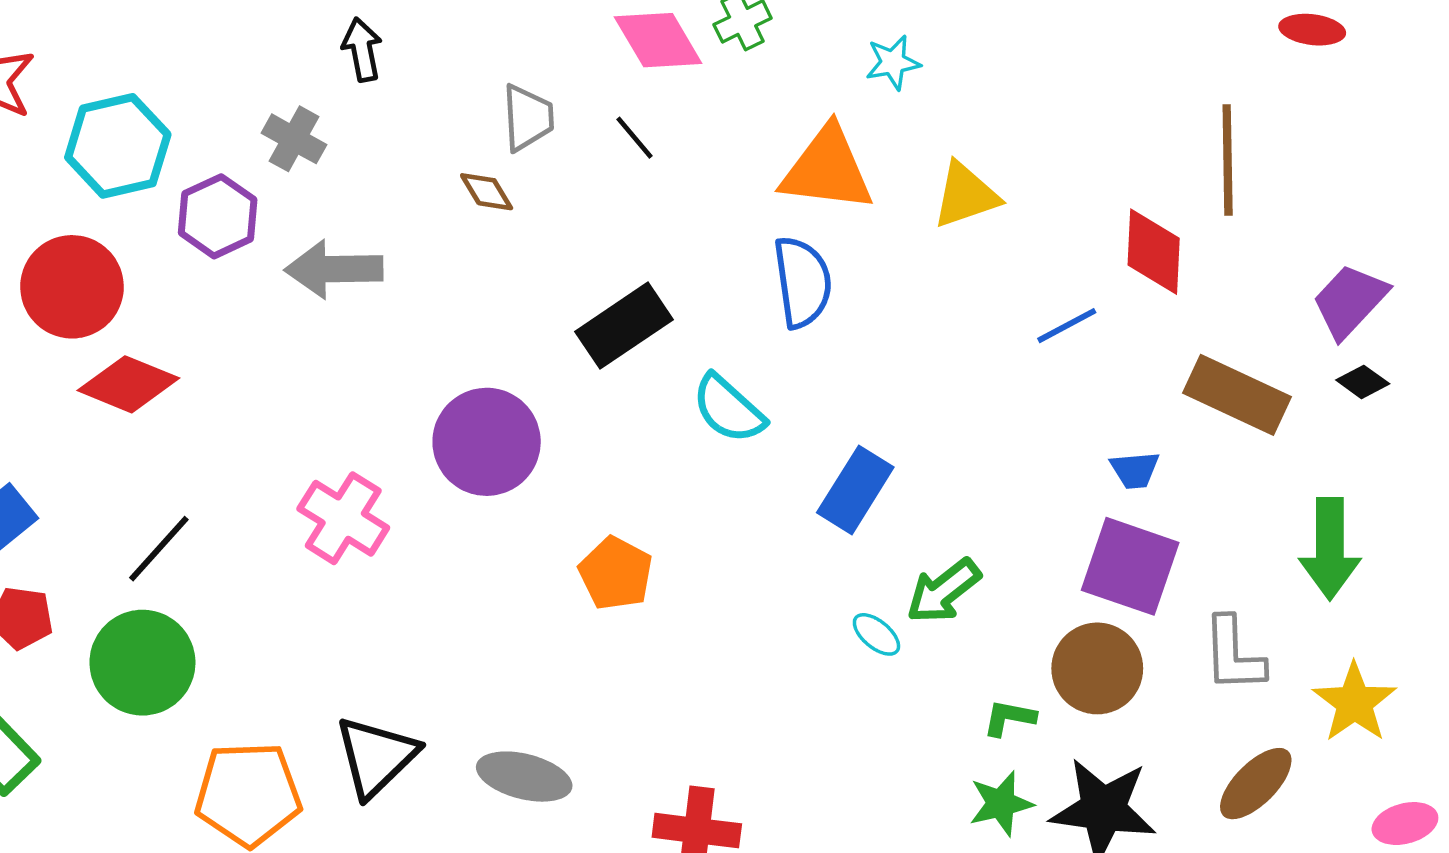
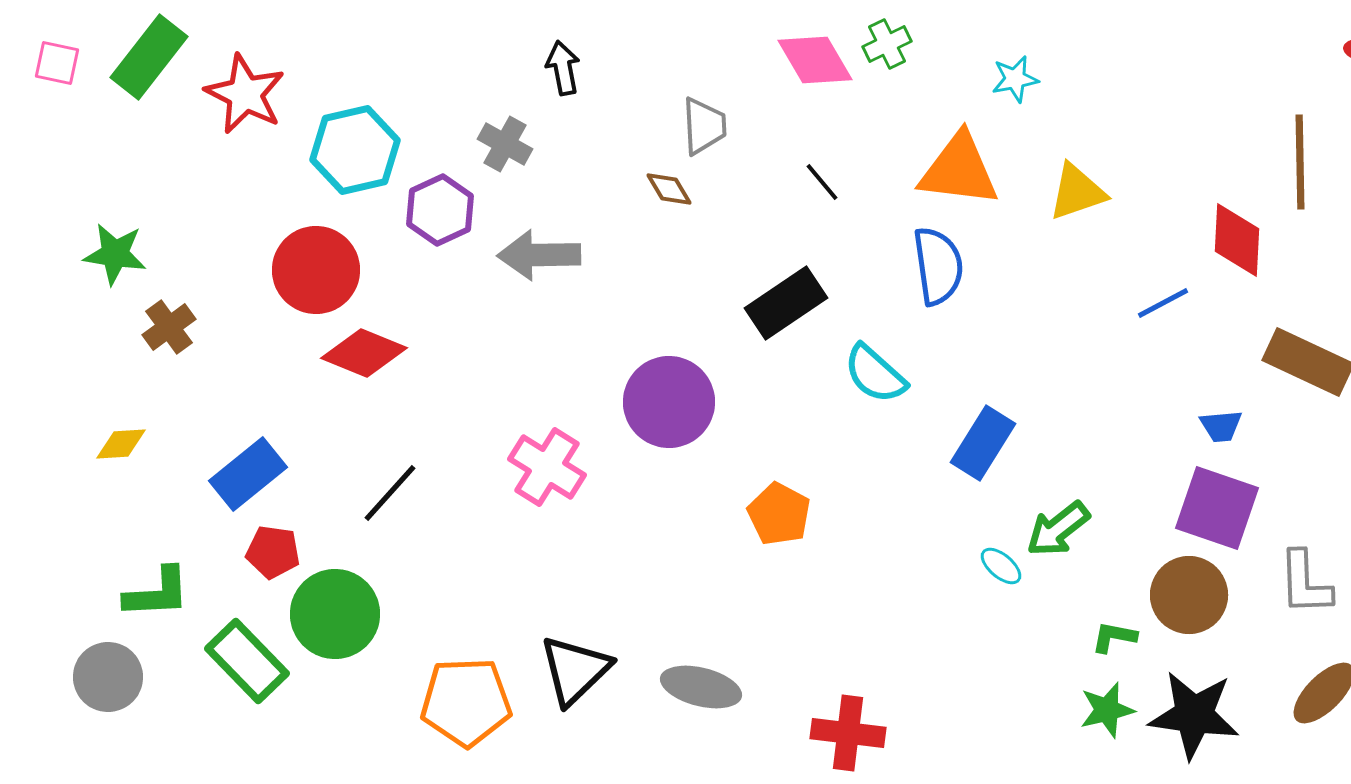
black line: (635, 138) -> (822, 182), moved
green circle: (142, 663) -> (335, 614), moved

